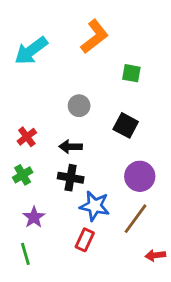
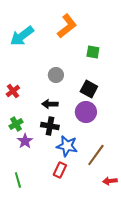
red cross: (27, 137) -> (13, 91), moved
purple circle: (140, 176) -> (86, 112), moved
purple star: (34, 217) -> (25, 141), moved

